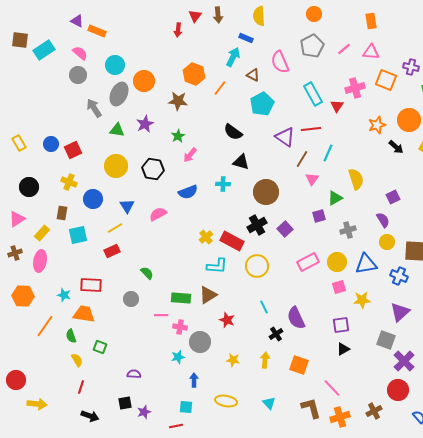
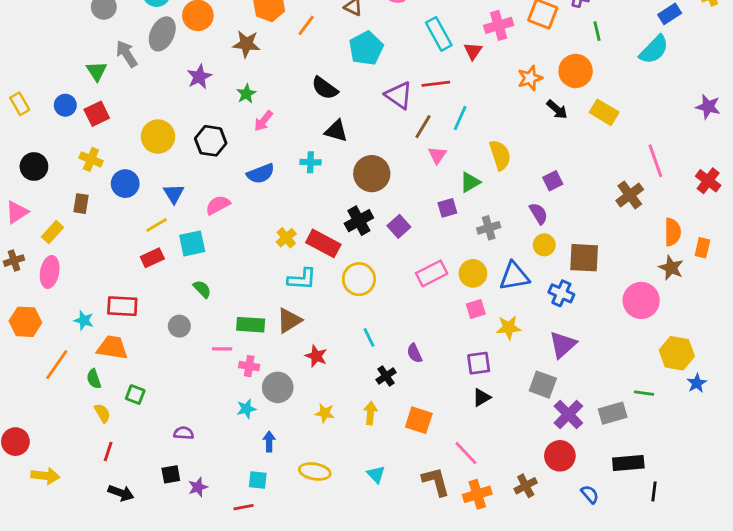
green triangle: (117, 130) -> (97, 71), moved, turned 49
cyan square: (78, 235) -> (192, 243), moved
purple semicircle: (296, 318) -> (415, 353), size x0.6

